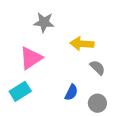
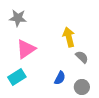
gray star: (44, 22) -> (18, 18), moved
yellow arrow: (82, 44) -> (69, 37), turned 72

